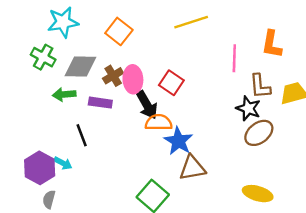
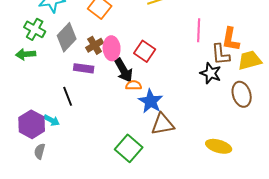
orange L-shape: (272, 44) -> (231, 39), moved
gray diamond: (80, 66) -> (67, 37), turned -48
green arrow: (64, 94) -> (26, 54), moved
orange semicircle: (159, 122) -> (134, 85), size x0.7
brown ellipse: (259, 133) -> (242, 94), moved, turned -70

